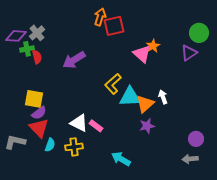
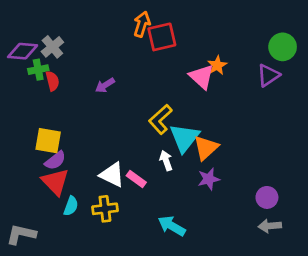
purple arrow: (74, 60) -> (105, 85), size x0.6
cyan triangle: (130, 97) -> (185, 138), turned -50
white arrow: (163, 97) -> (166, 161), moved
purple circle: (196, 139) -> (267, 197), moved
gray L-shape: (15, 142) -> (21, 234), moved

